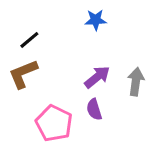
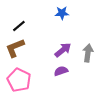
purple semicircle: (94, 109) -> (61, 71), turned 88
pink pentagon: (54, 123) -> (19, 80), moved

